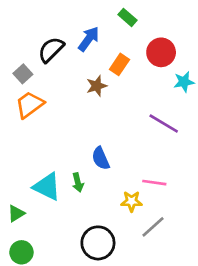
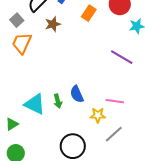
brown star: (97, 86) -> (53, 24), moved
orange trapezoid: (30, 105) -> (22, 43), turned -30
blue semicircle: (101, 158) -> (77, 94), moved

